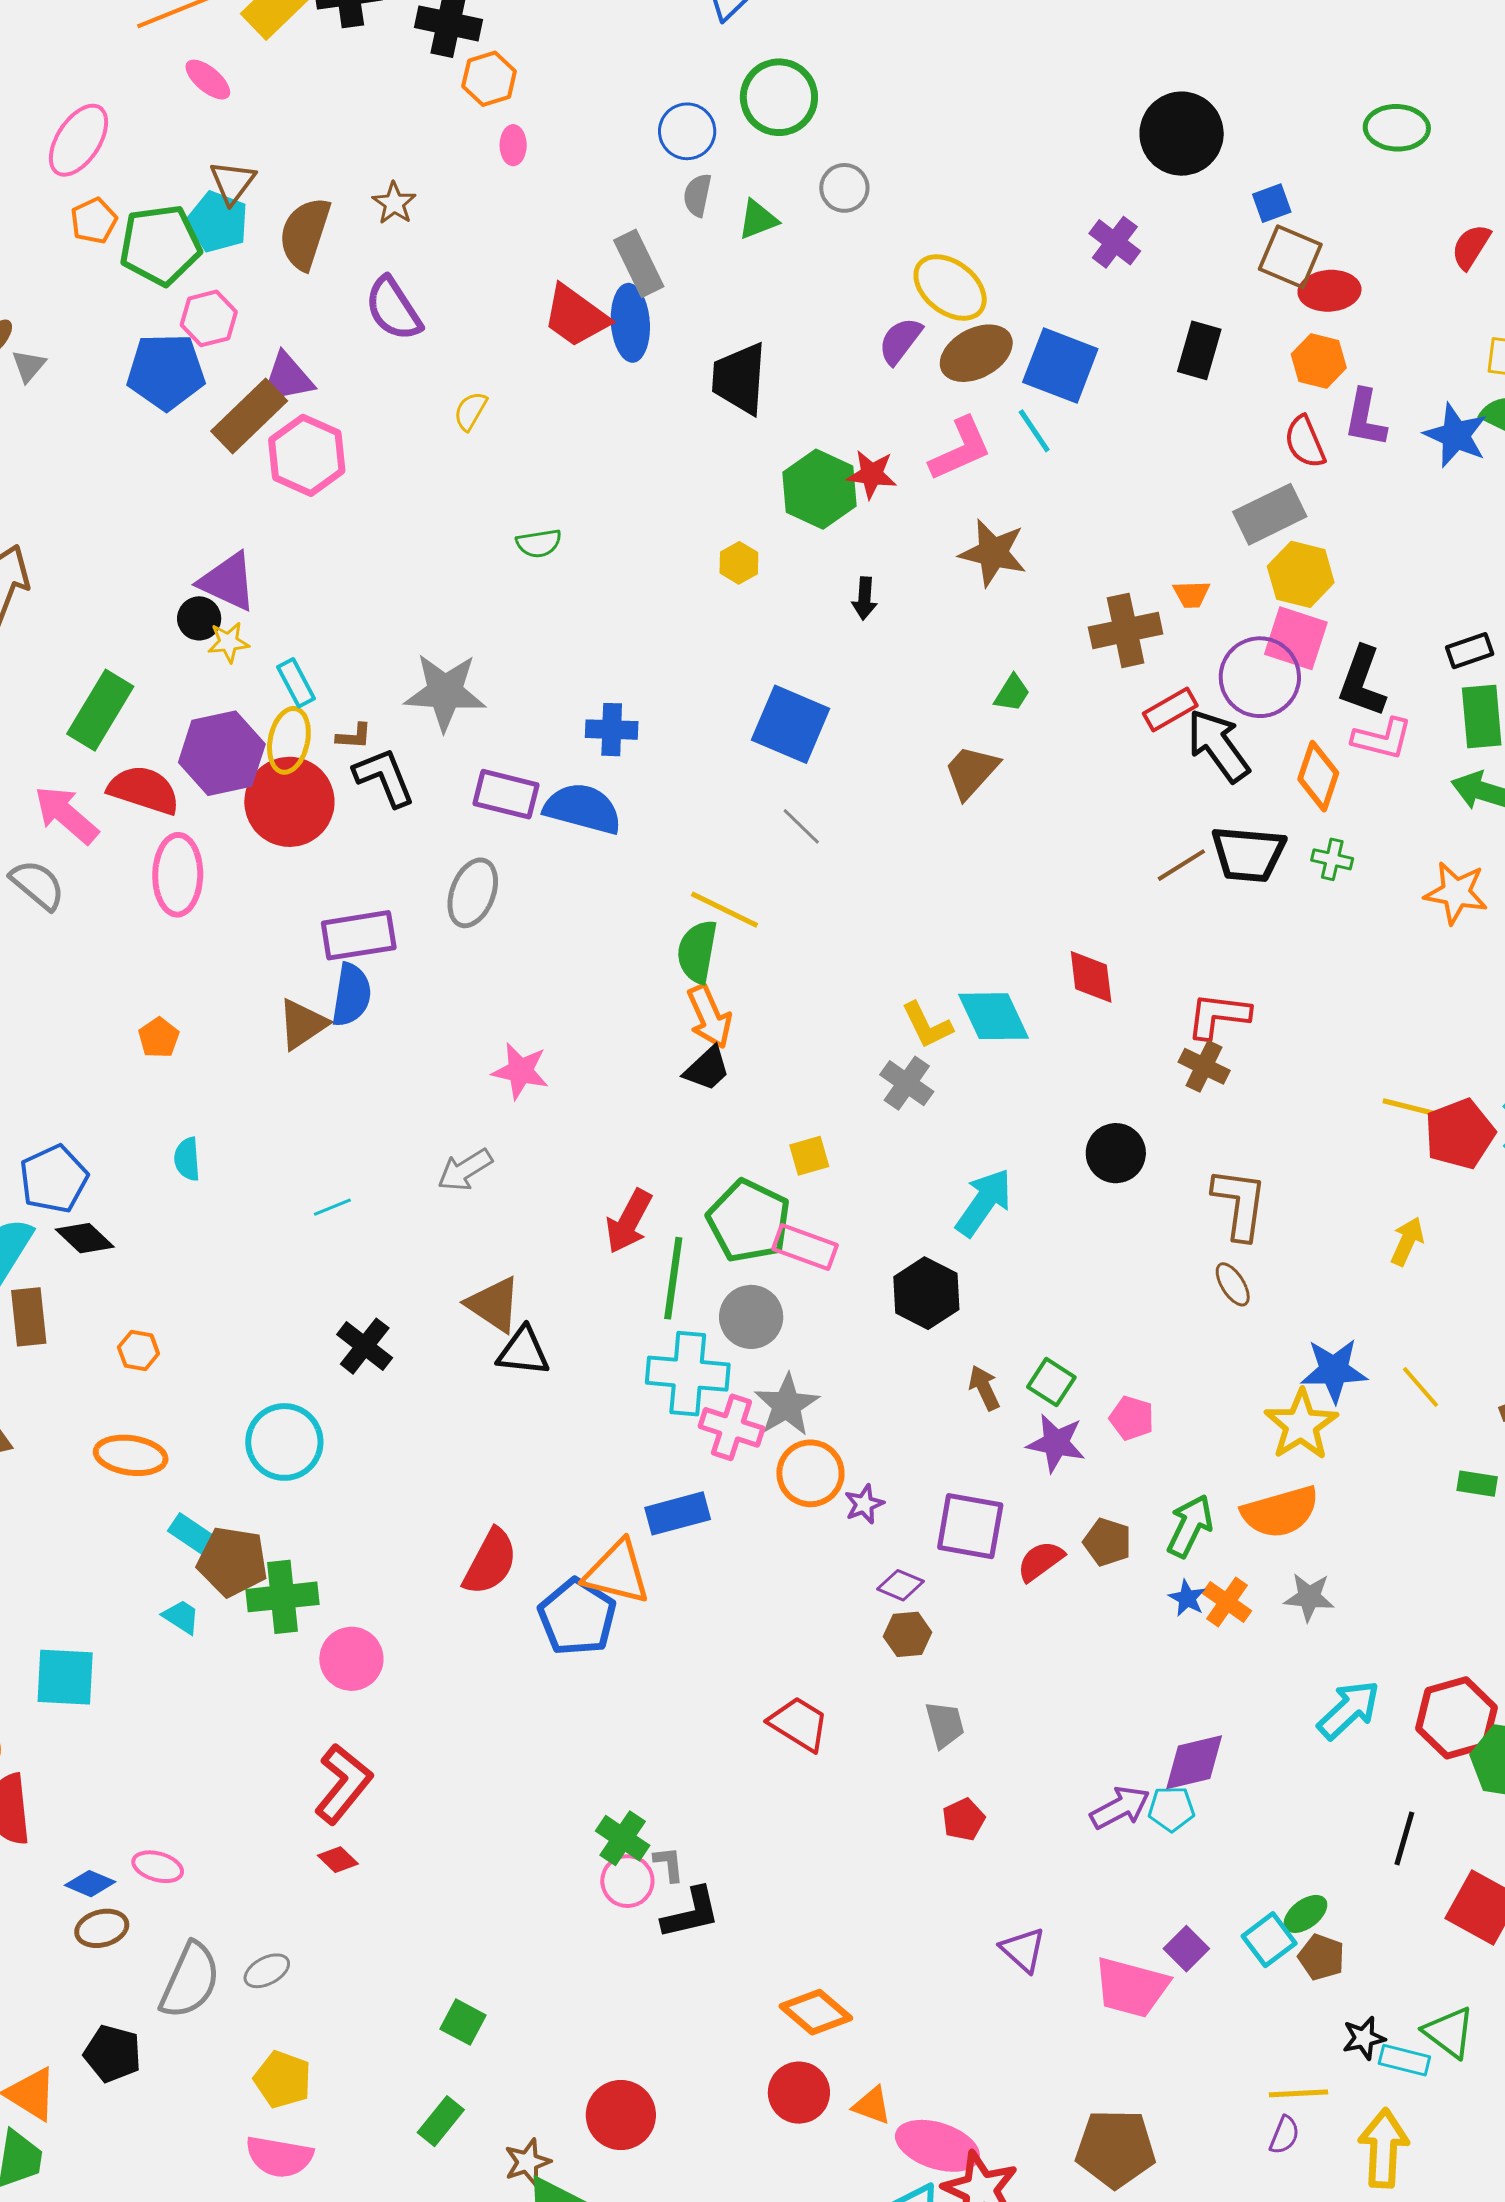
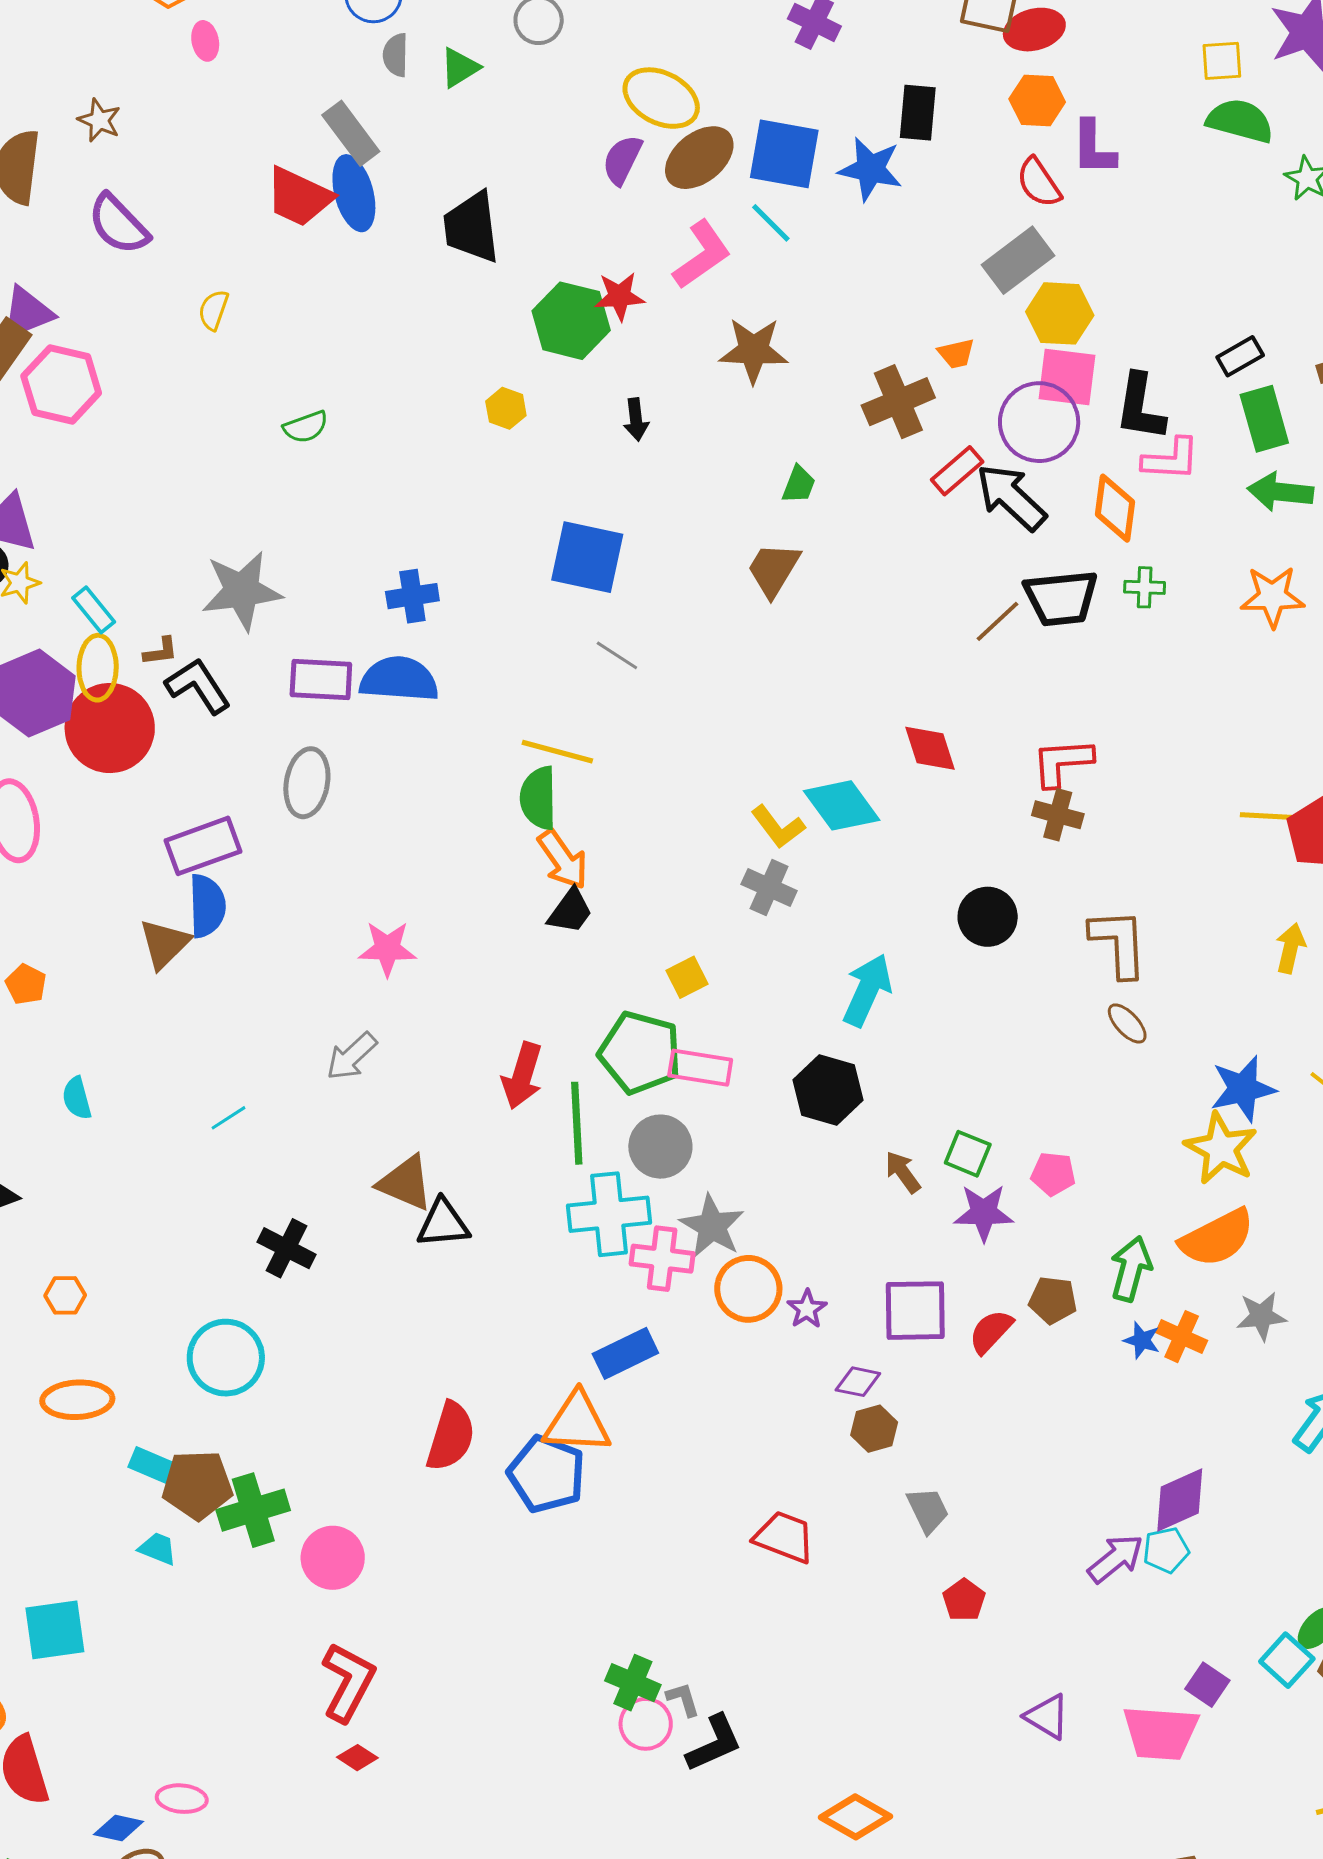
blue star: (1456, 435) -> (870, 169), moved

